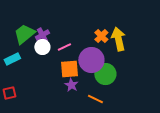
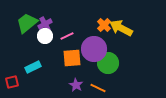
yellow arrow: (118, 39) -> (121, 28), turned -50
cyan rectangle: (12, 59) -> (33, 67), moved
purple star: (71, 85) -> (76, 85), moved

